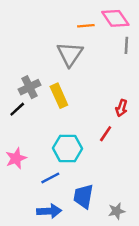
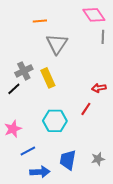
orange line: (86, 26) -> (40, 21), moved
red arrow: (121, 108) -> (99, 88), turned 64
blue line: (50, 178) -> (28, 151), moved
gray star: (117, 211) -> (98, 159), moved

